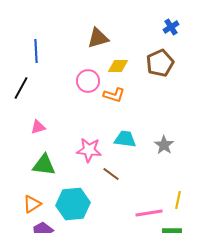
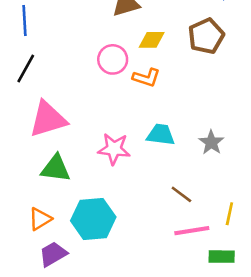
blue line: (36, 51) -> (24, 21), moved
pink triangle: (38, 127) -> (48, 119), size x2.0
brown line: (111, 174) -> (181, 194), moved

